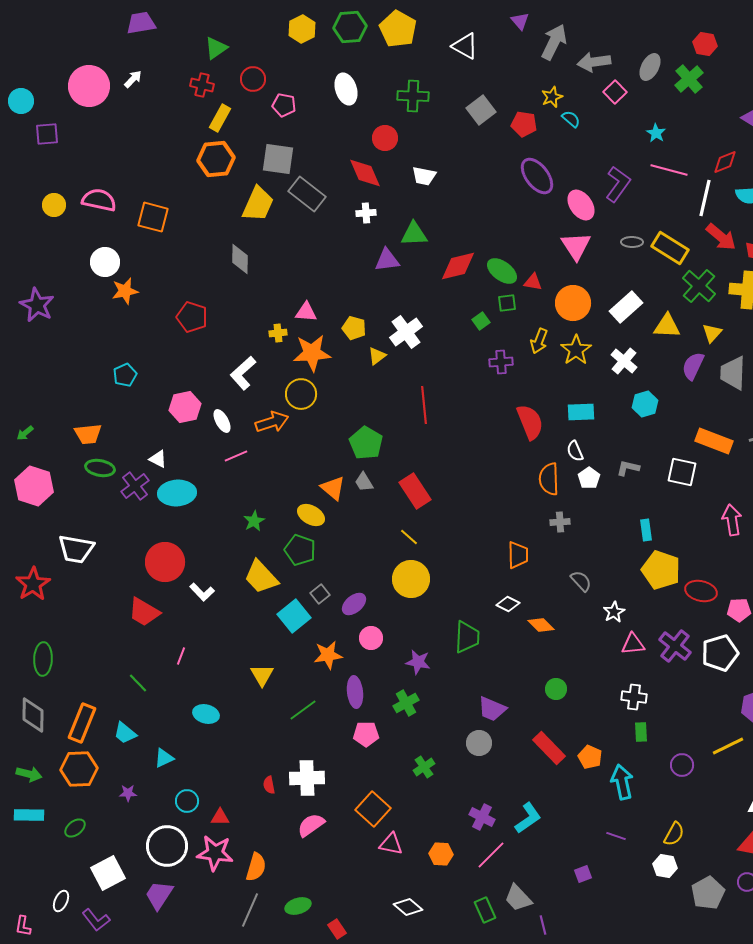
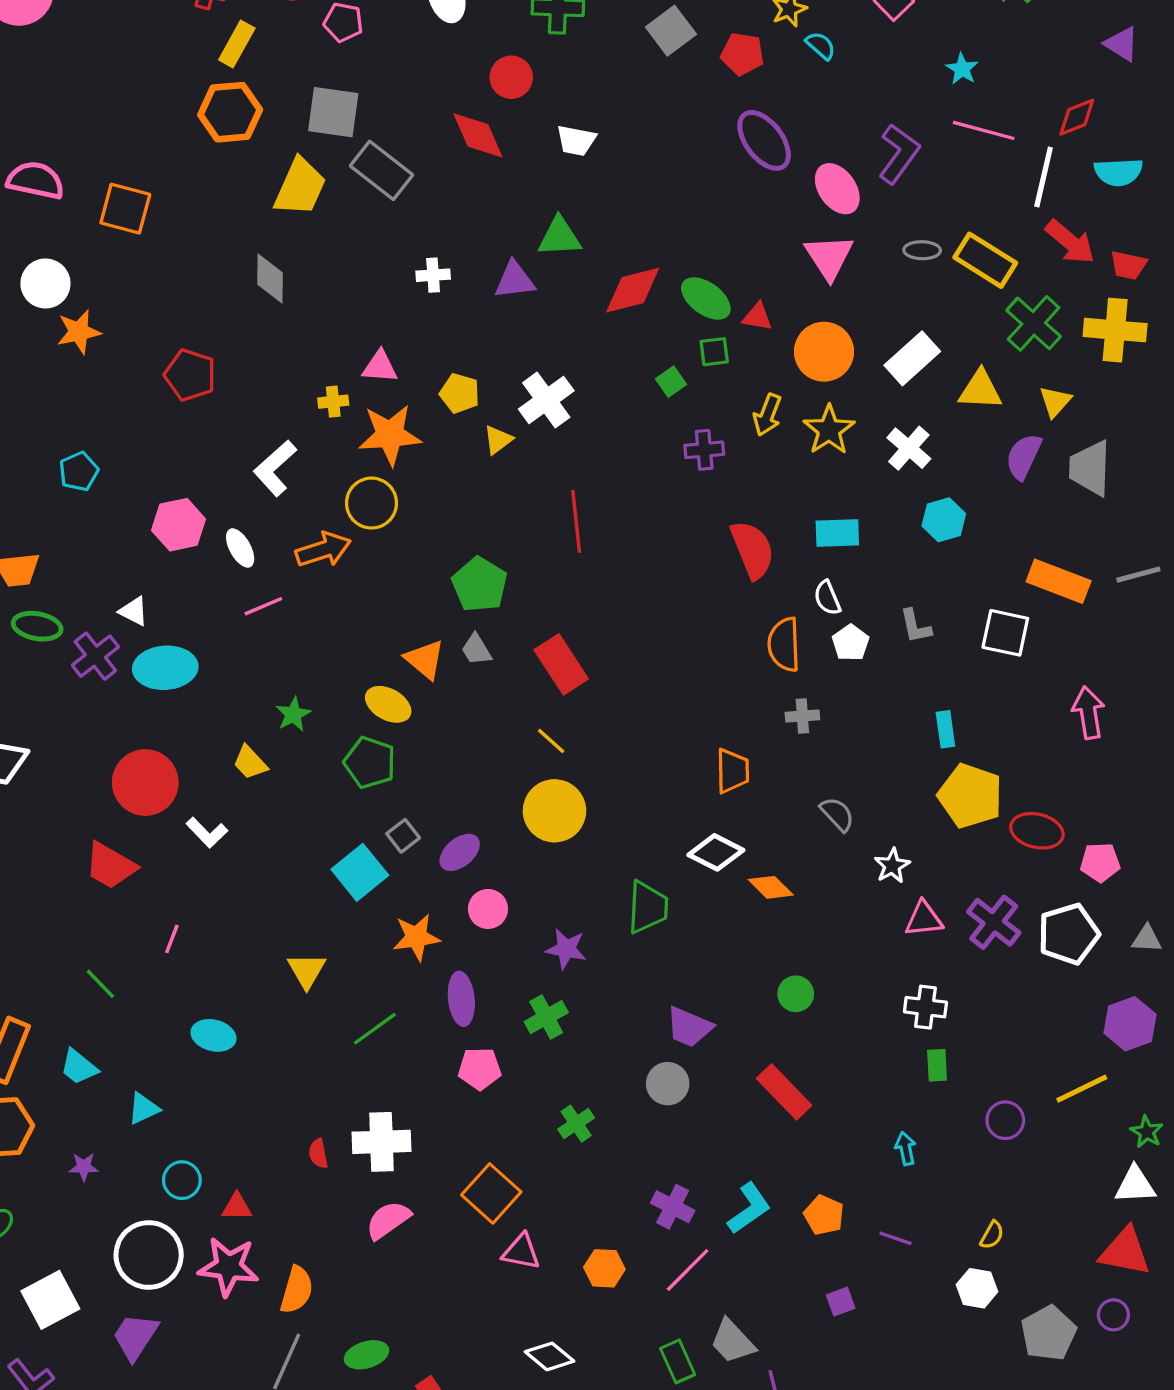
white cross: (366, 213) -> (433, 275), moved
gray L-shape: (628, 468) -> (915, 626), turned -115
yellow trapezoid: (261, 577) -> (250, 763), moved, size x0.6
white diamond: (508, 604) -> (716, 852), size x1.4
orange pentagon: (590, 757) -> (824, 1215), moved
cyan arrow: (622, 782) -> (905, 1149), size x0.6
yellow semicircle: (674, 834) -> (992, 1235), size x0.7

